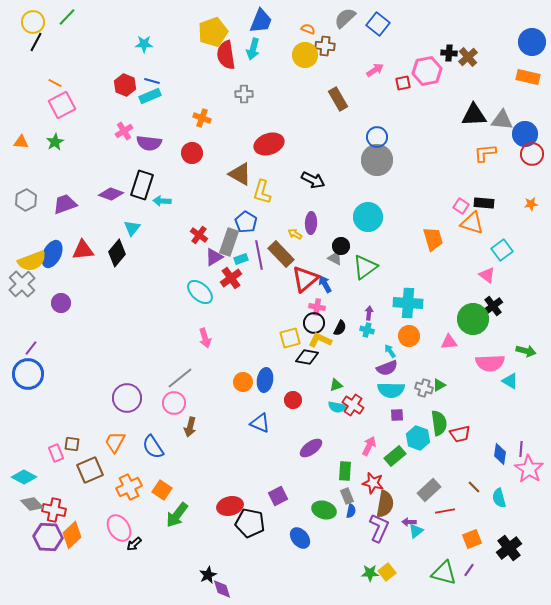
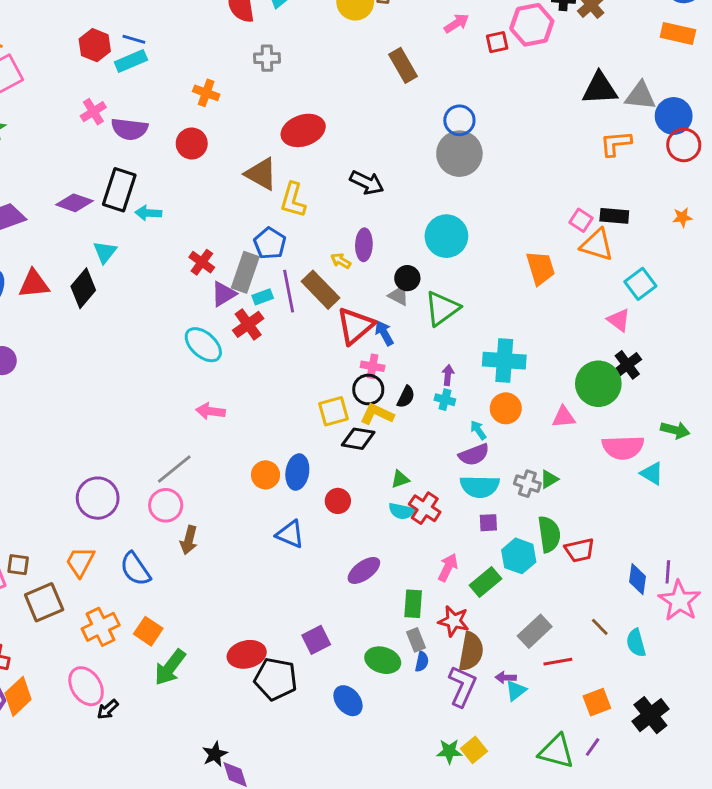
pink arrow: (205, 338) -> (211, 411), turned 114

